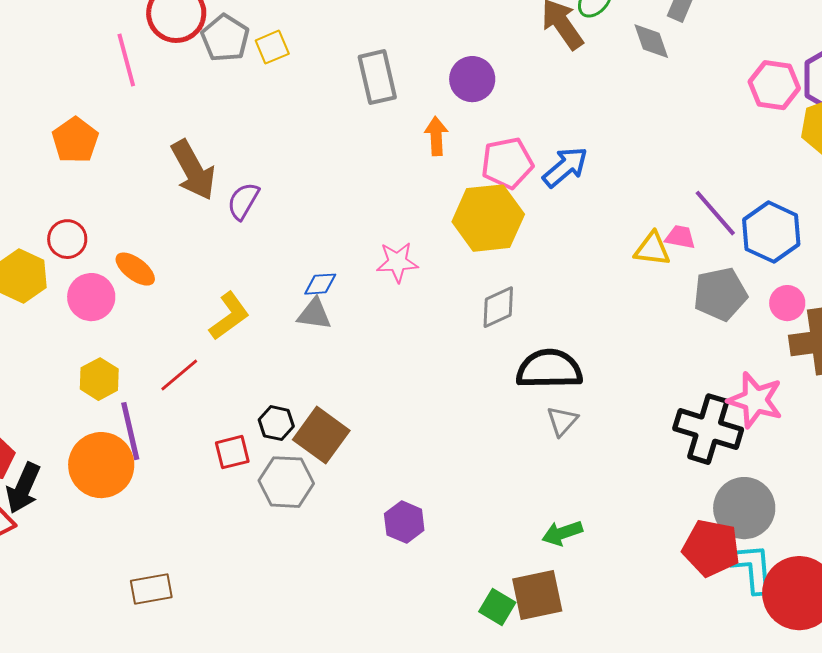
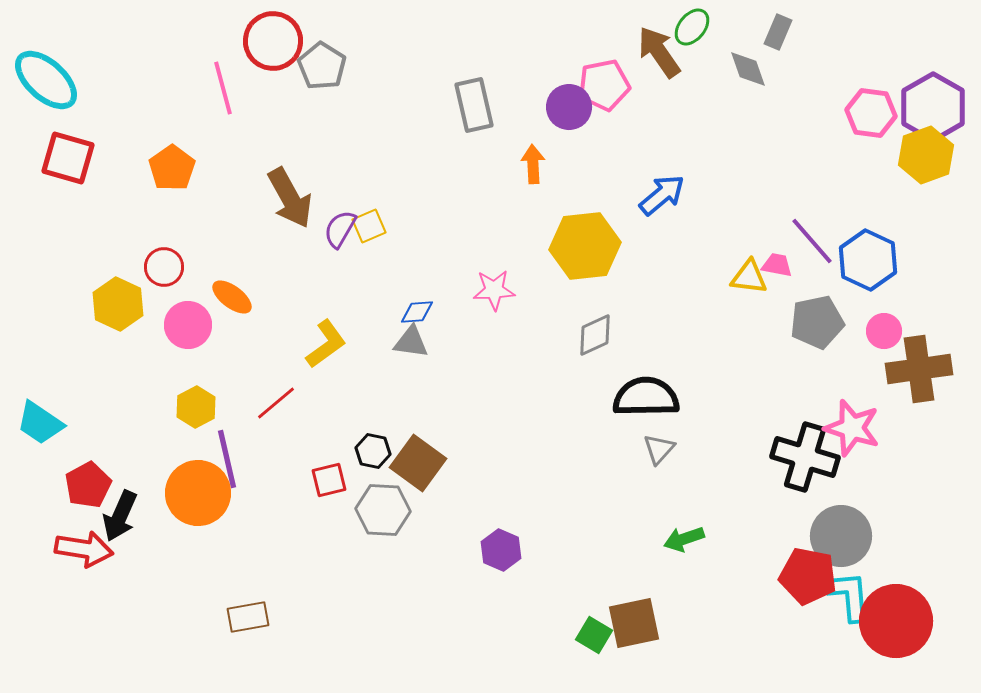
yellow square: (272, 47) -> (369, 226), moved
pink pentagon: (507, 163) -> (604, 85), moved
green arrow: (562, 533) -> (684, 539), moved

